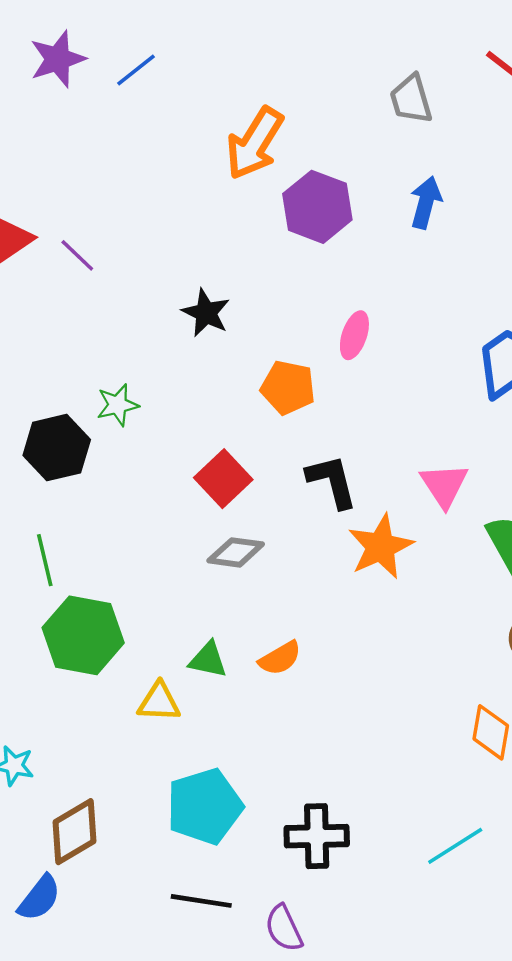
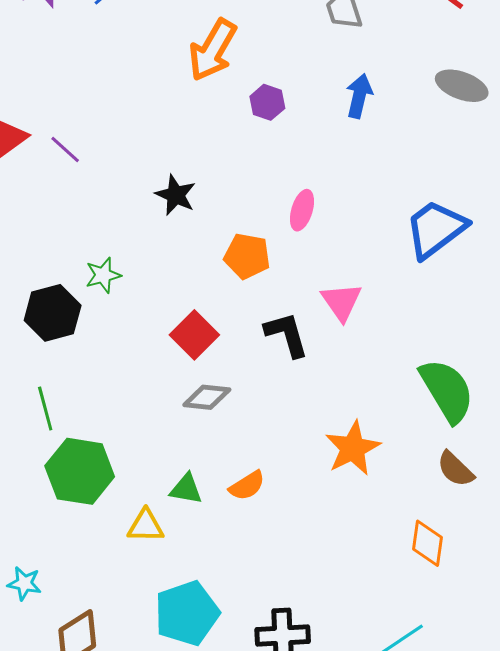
purple hexagon: (317, 207) -> (267, 102), size x0.6
pink triangle: (444, 485) -> (341, 302), moved
orange star: (381, 547) -> (353, 448), moved

